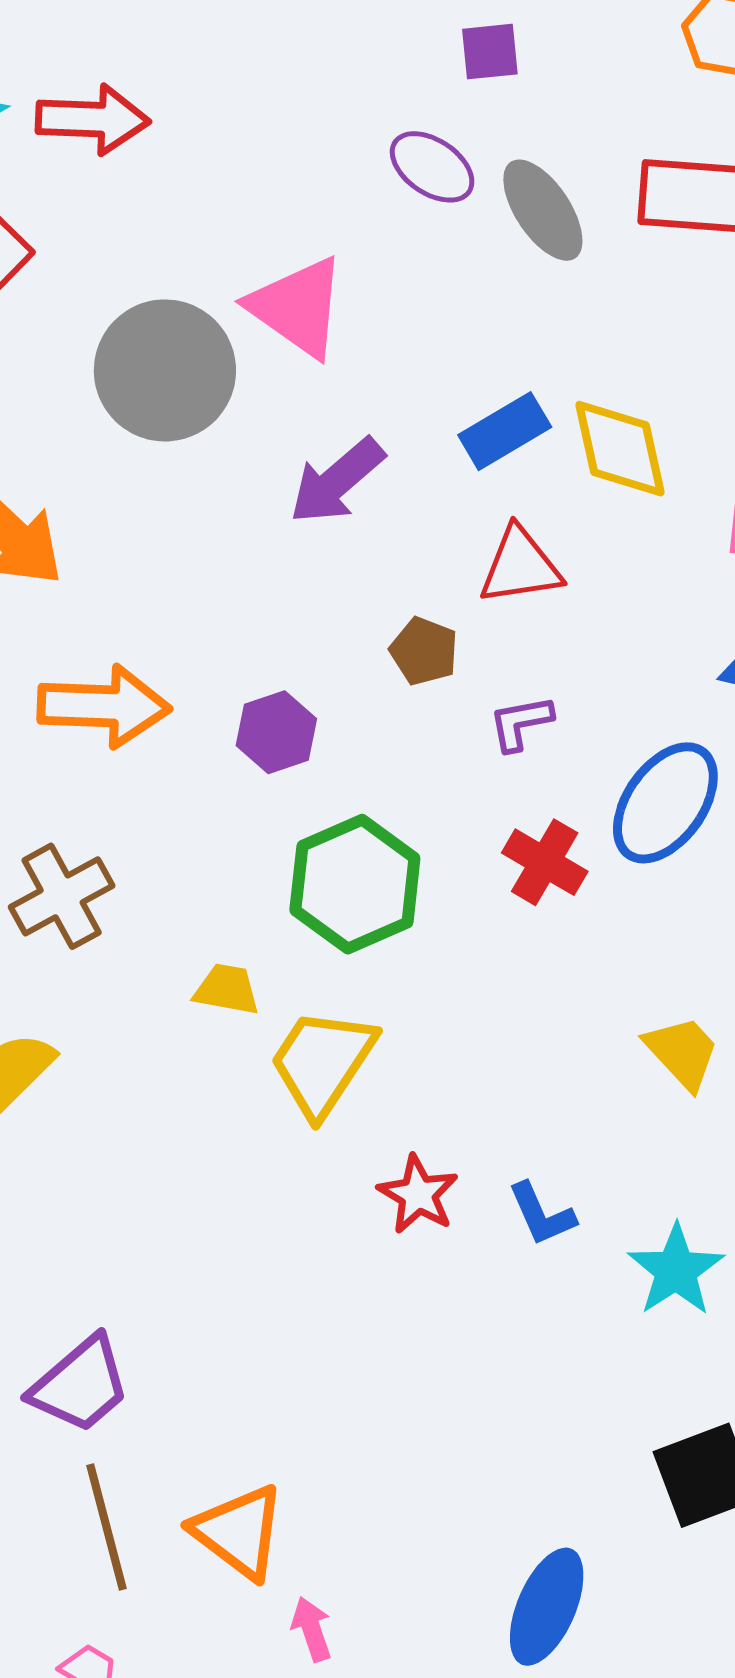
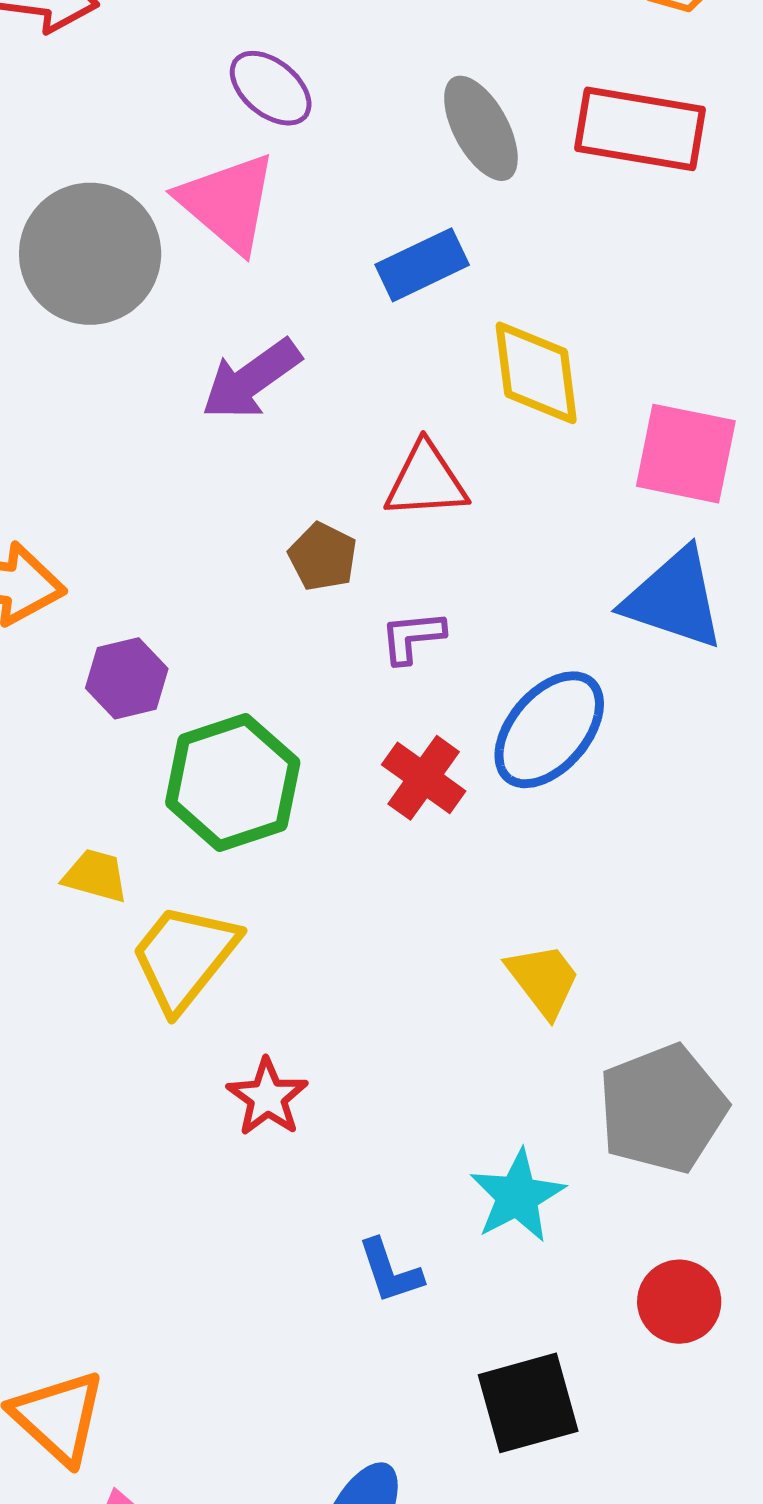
purple ellipse: (432, 167) -> (271, 88), moved
blue rectangle: (505, 431) -> (422, 265), moved
purple hexagon: (276, 732) -> (127, 678), moved
blue L-shape: (542, 1214) -> (390, 1271), moved

